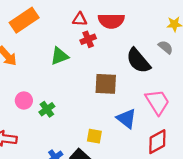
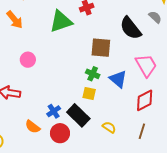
green triangle: (59, 56) -> (61, 21), size x1.4
green cross: (47, 109) -> (93, 74), moved, turned -32

